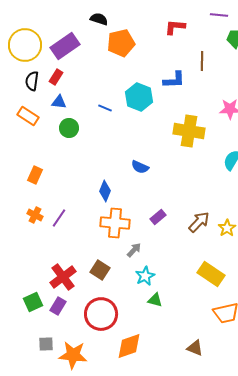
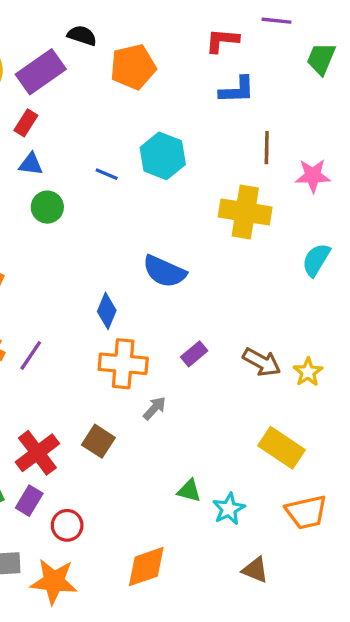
purple line: (219, 15) -> (277, 21), moved
black semicircle: (99, 19) -> (82, 36), moved
brown line: (202, 61) -> (267, 148), moved
blue L-shape: (174, 80) -> (237, 90), moved
blue semicircle: (140, 167) -> (164, 271), size x1.5
brown arrow: (199, 222) -> (262, 362), turned 75
cyan star: (145, 276) -> (229, 509), moved
red circle: (101, 314) -> (67, 525), moved, size x0.6

